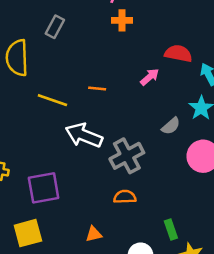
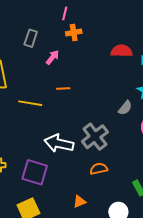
gray rectangle: (55, 27) -> (31, 38), moved
pink arrow: (150, 77) -> (53, 57), moved
white arrow: (84, 135) -> (59, 143), moved
purple square: (44, 188) -> (35, 172), turned 36

